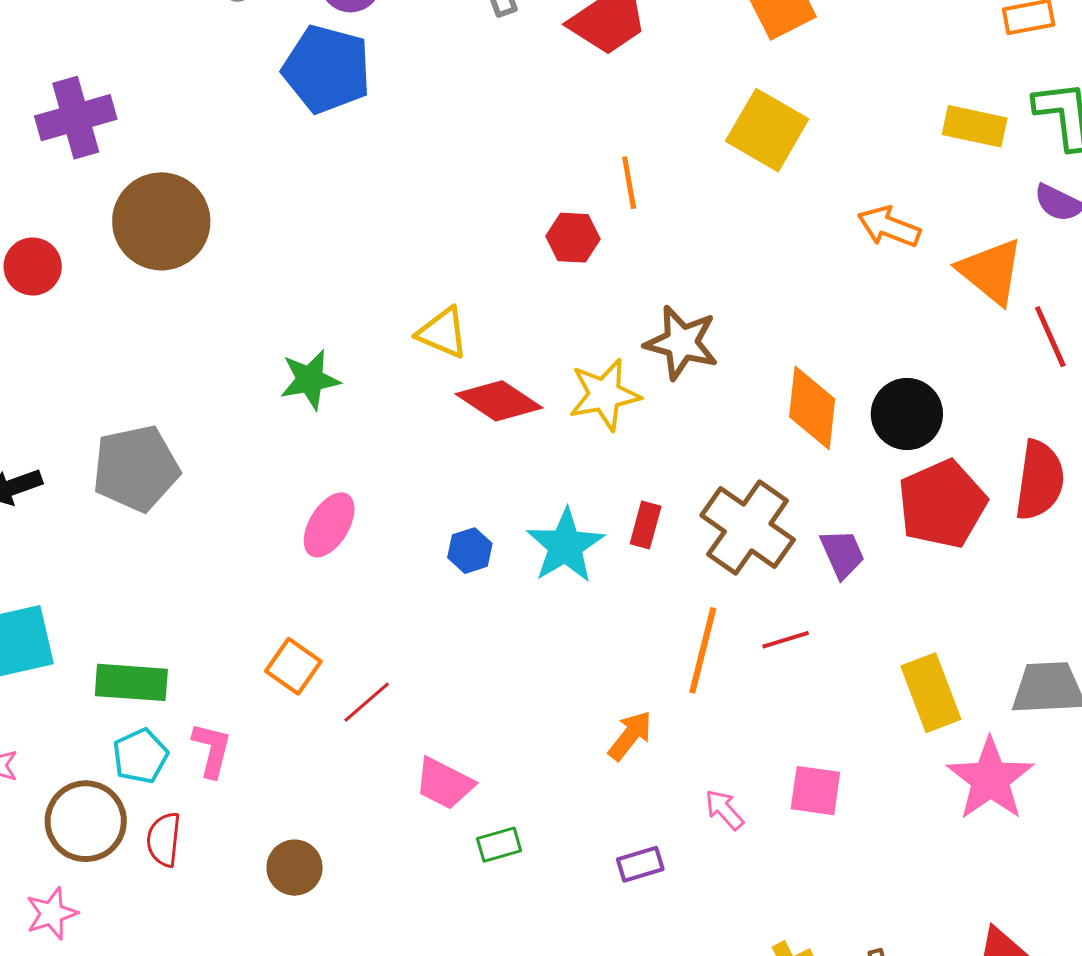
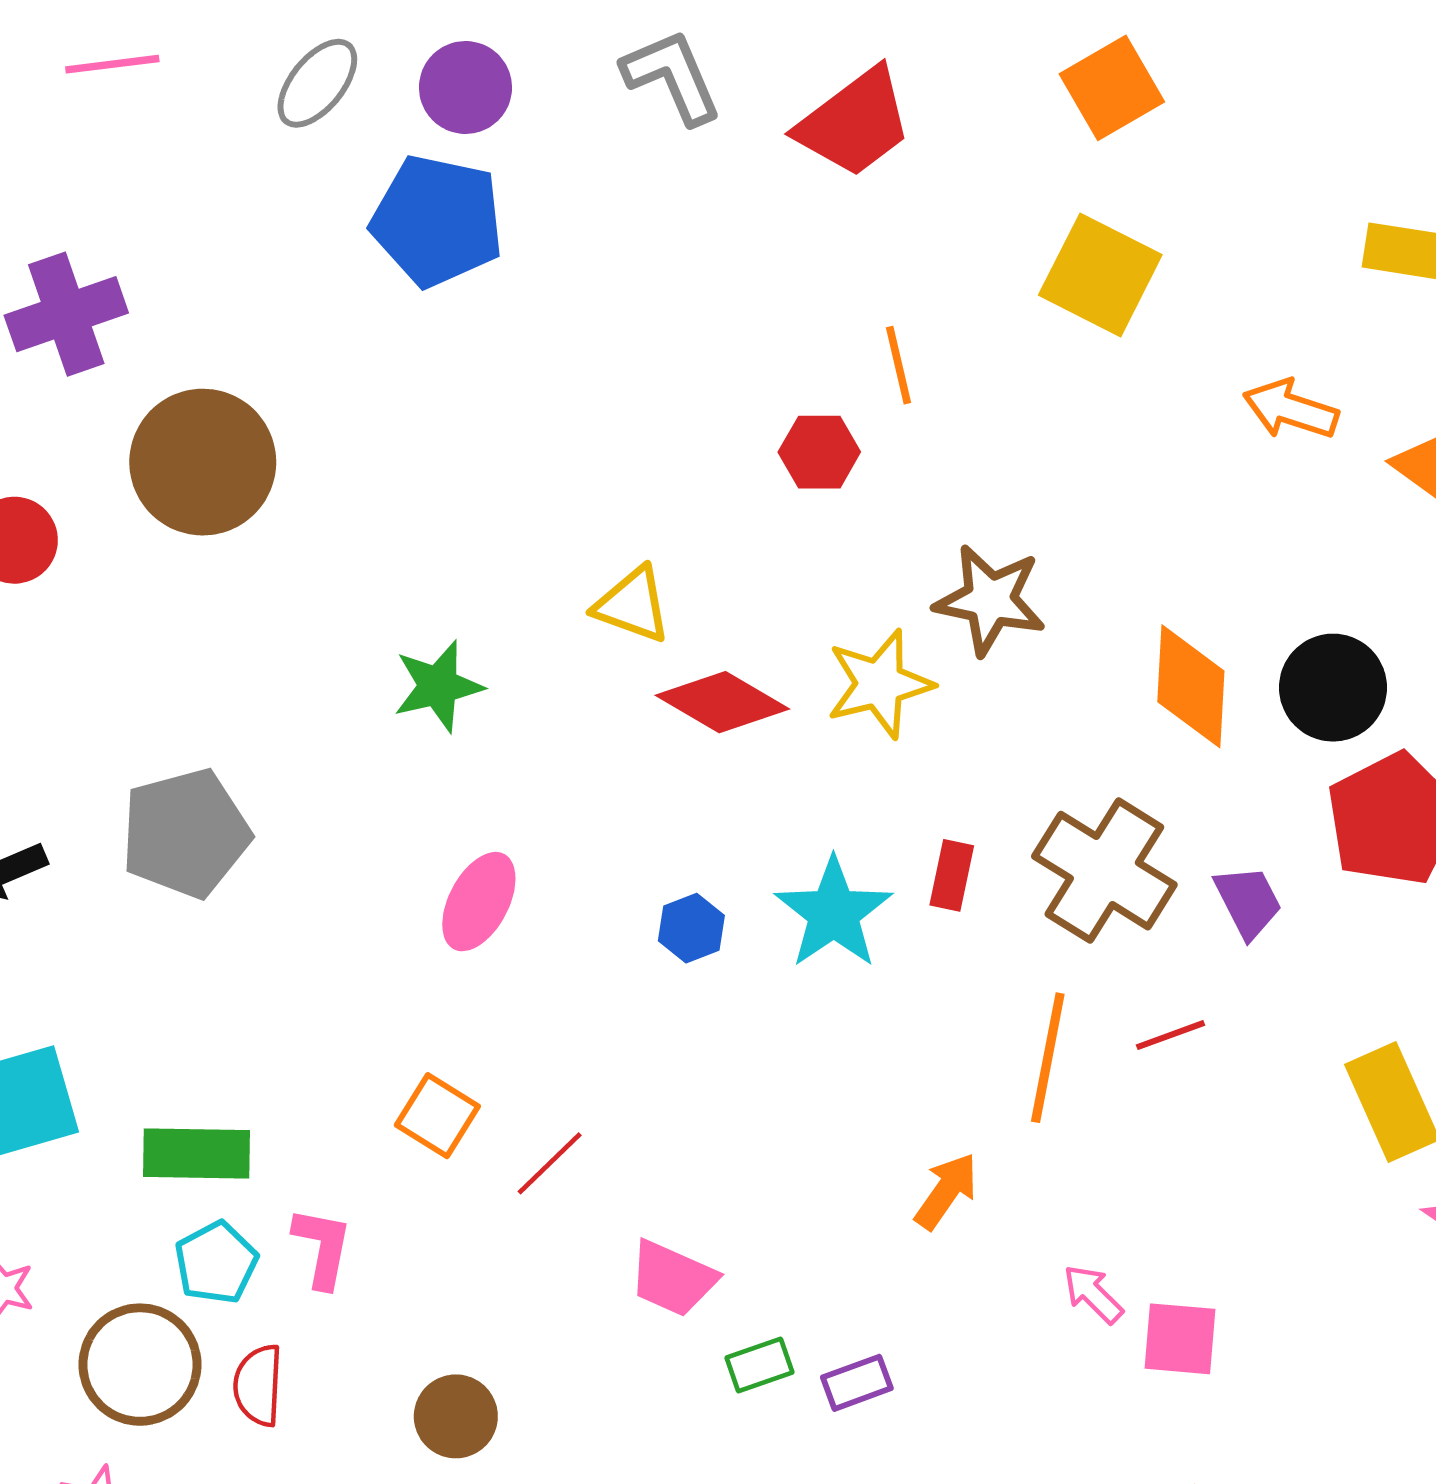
pink square: (815, 791) -> (1180, 1339), moved
purple rectangle: (640, 864) -> (857, 1383), moved

